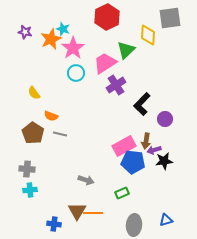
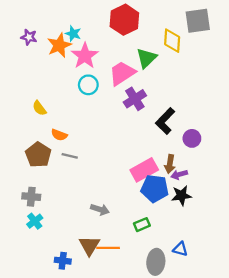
black star: (164, 161) -> (181, 195), moved
cyan cross: (30, 190) -> (35, 221), turned -32
blue triangle: (166, 220) -> (180, 249), moved, turned 32

